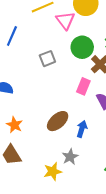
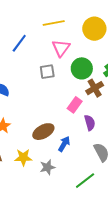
pink triangle: (65, 20) -> (61, 48), moved
yellow star: (53, 171) -> (23, 157), moved

